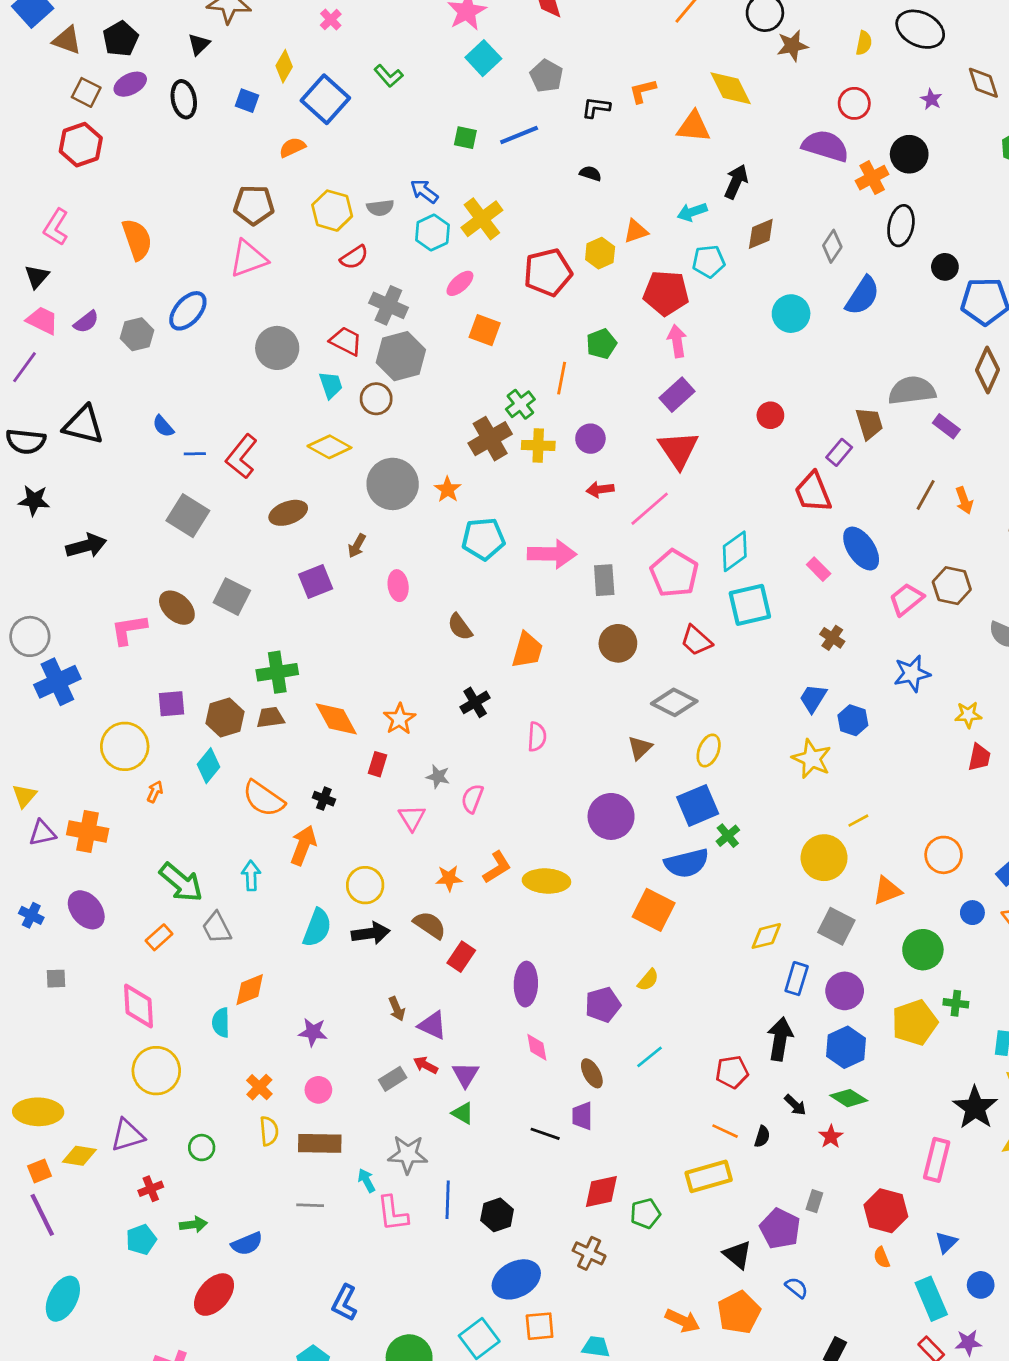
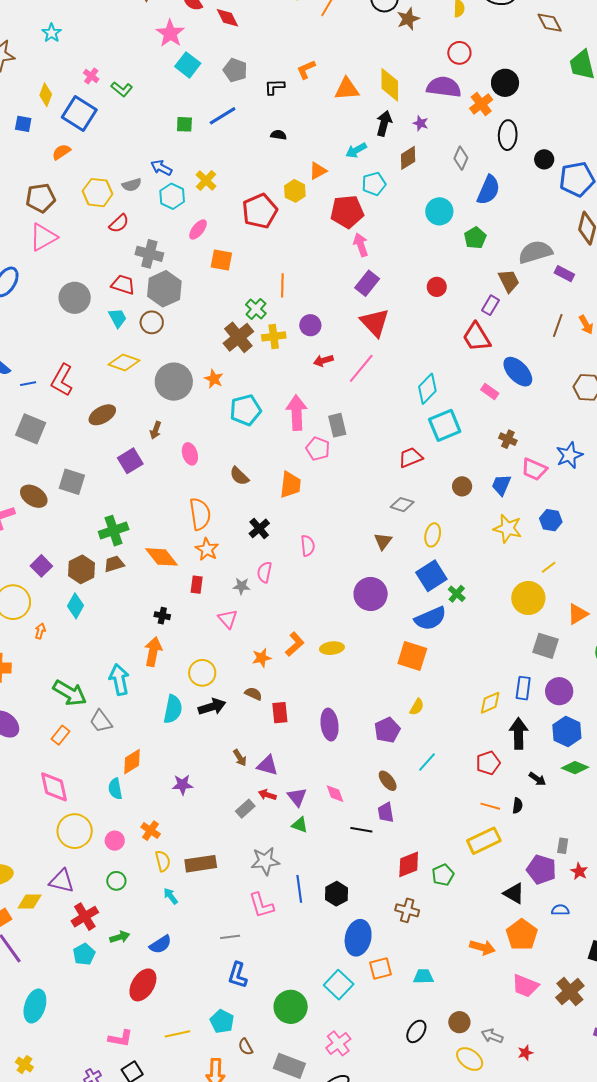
pink cross: (331, 20) -> (91, 76), moved
yellow diamond: (731, 88) -> (390, 85), moved, turned 36
purple star: (931, 99) -> (421, 123), moved
yellow cross: (482, 219) -> (206, 180), size x0.7
green pentagon: (601, 344) -> (475, 238), moved
pink arrow: (552, 554) -> (297, 413), turned -84
pink pentagon: (674, 573) -> (318, 449), moved, size x0.7
pink trapezoid: (906, 599) -> (534, 469), moved, turned -108
red trapezoid: (696, 641) -> (411, 458), turned 125
brown circle: (618, 643) -> (462, 486), moved, size x0.7
gray diamond: (674, 702) -> (402, 505), size x0.7
purple square: (171, 704) -> (41, 566), turned -30
blue hexagon: (853, 720) -> (551, 520), moved
orange semicircle: (263, 799) -> (200, 514), moved, turned -124
pink semicircle: (472, 799) -> (264, 572), moved
cyan arrow: (251, 876) -> (119, 680), size x1.4
yellow ellipse: (546, 881) -> (332, 648), size x0.7
brown semicircle: (430, 925) -> (253, 694), size x0.7
yellow diamond: (766, 936) -> (490, 703), moved
red rectangle: (461, 957) -> (280, 713), turned -30
pink diamond: (537, 1047) -> (335, 794), moved
pink circle: (318, 1090) -> (115, 841), moved
purple triangle: (127, 1135) -> (62, 881), turned 40
red star: (831, 1137) -> (579, 871), moved
cyan arrow: (367, 1181) -> (171, 896), moved
red cross: (151, 1189) -> (85, 917), size x1.5
gray line: (310, 1205) -> (230, 937), moved
blue ellipse: (516, 1279) -> (358, 938), turned -40
blue semicircle: (797, 1288) -> (560, 910), turned -30

